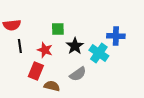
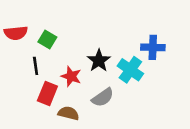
green square: (58, 29) -> (47, 39), moved, turned 32
black line: (20, 46) -> (36, 66), moved
red star: (45, 50) -> (71, 76), moved

